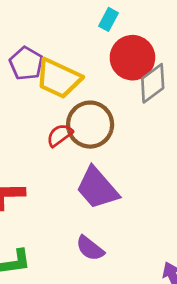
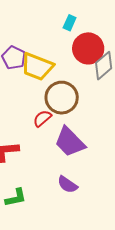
red semicircle: (60, 135) -> (42, 118), moved

